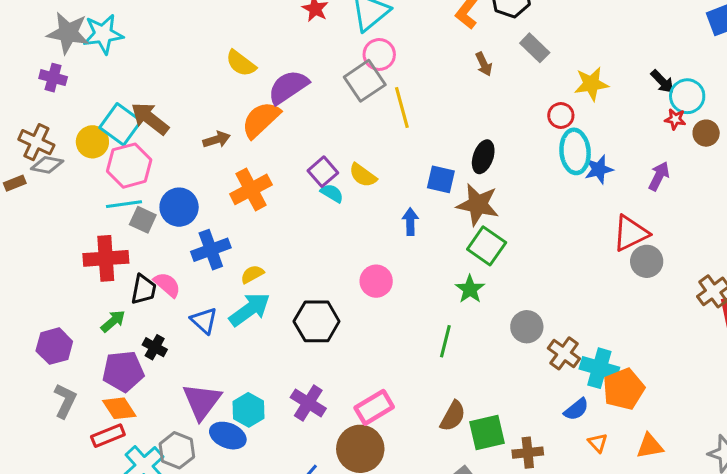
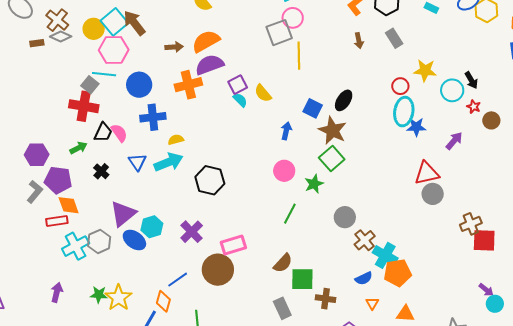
purple semicircle: (288, 87) -> (210, 65), moved
cyan circle: (687, 96) -> (452, 90), moved
gray square: (143, 220) -> (90, 85), moved
pink circle: (376, 281) -> (284, 171), moved
purple pentagon: (123, 371) -> (58, 180), moved

